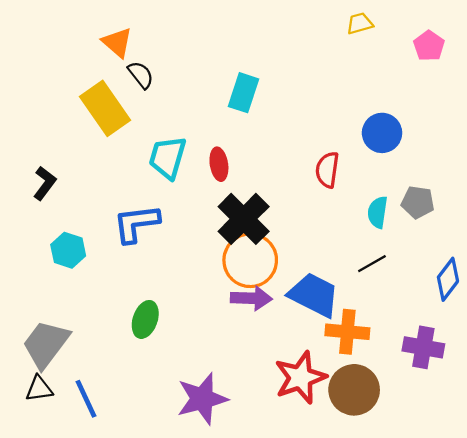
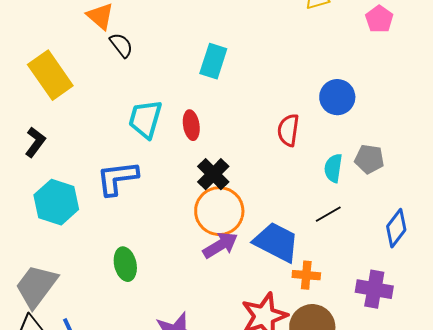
yellow rectangle: (105, 108) -> (50, 75), moved
black cross: (244, 219) -> (213, 174), size x0.7
cyan hexagon: (68, 250) -> (56, 202), size x1.4
purple arrow: (251, 298) -> (220, 245), turned -33
green ellipse: (145, 319) -> (125, 264), turned -32
orange cross: (347, 332) -> (306, 275), size x0.7

